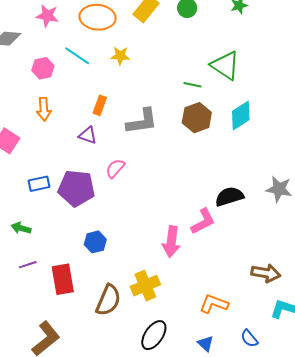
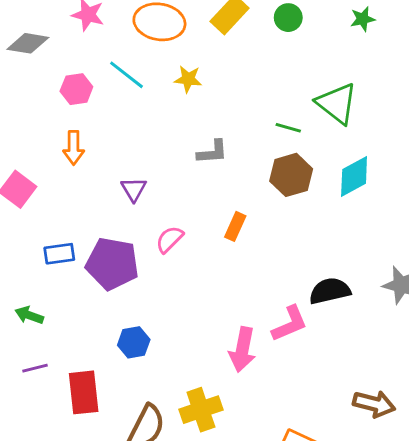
orange rectangle: (100, 105) -> (235, 226), moved
gray L-shape: (142, 121) -> (212, 152), moved, size x0.7
purple triangle: (88, 135) -> (134, 189), turned 36

